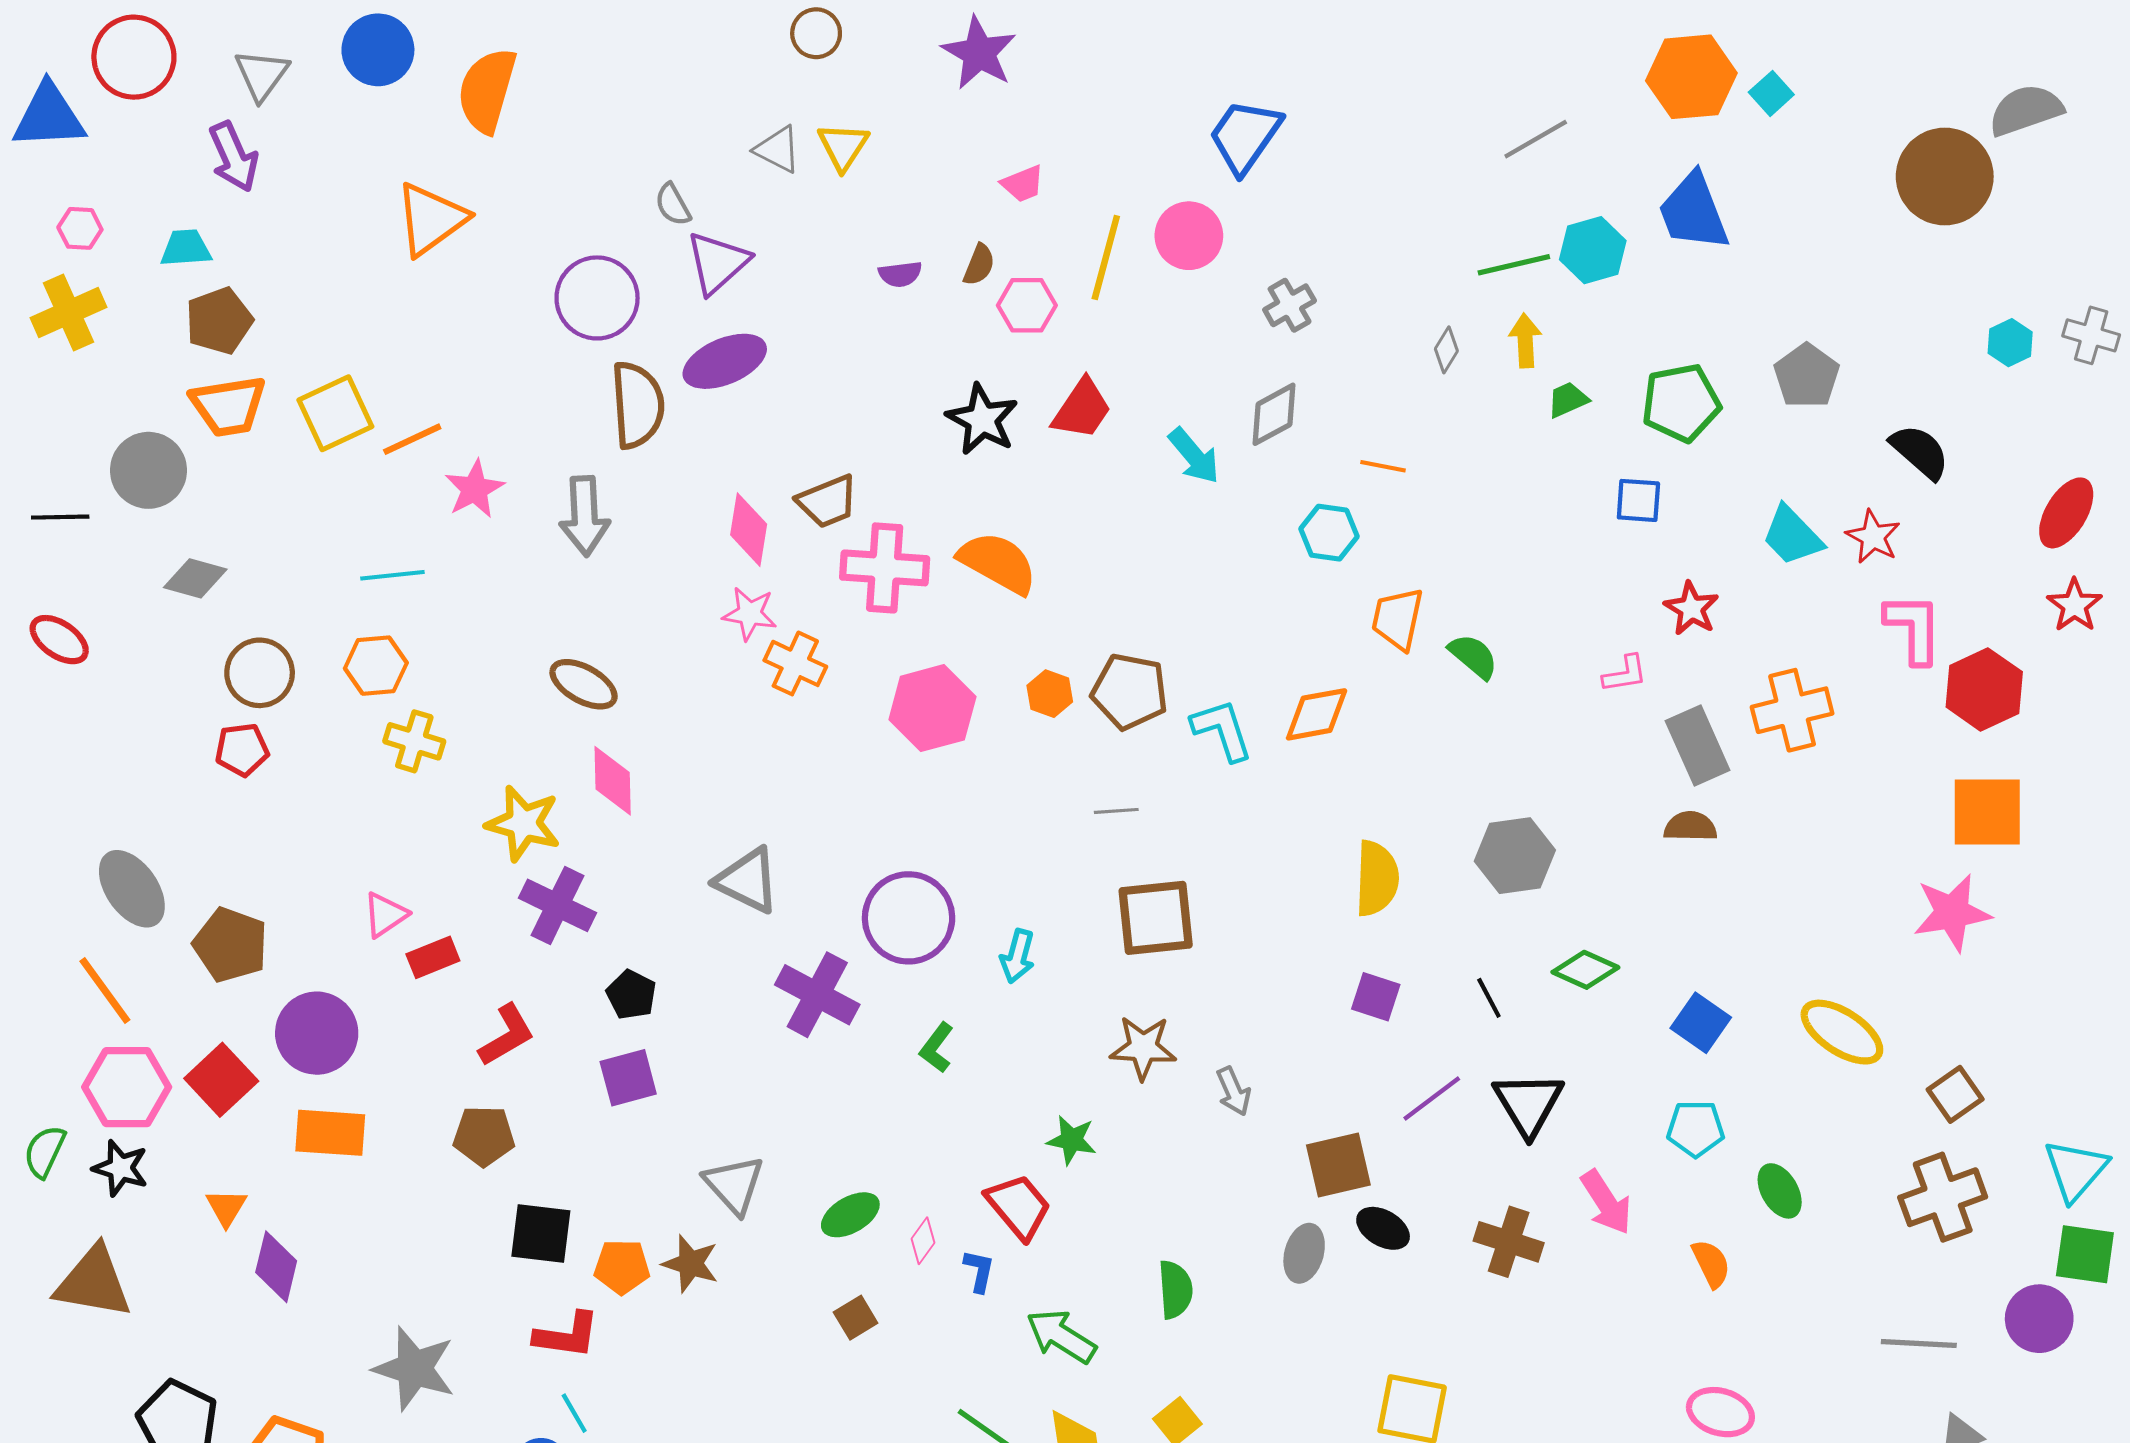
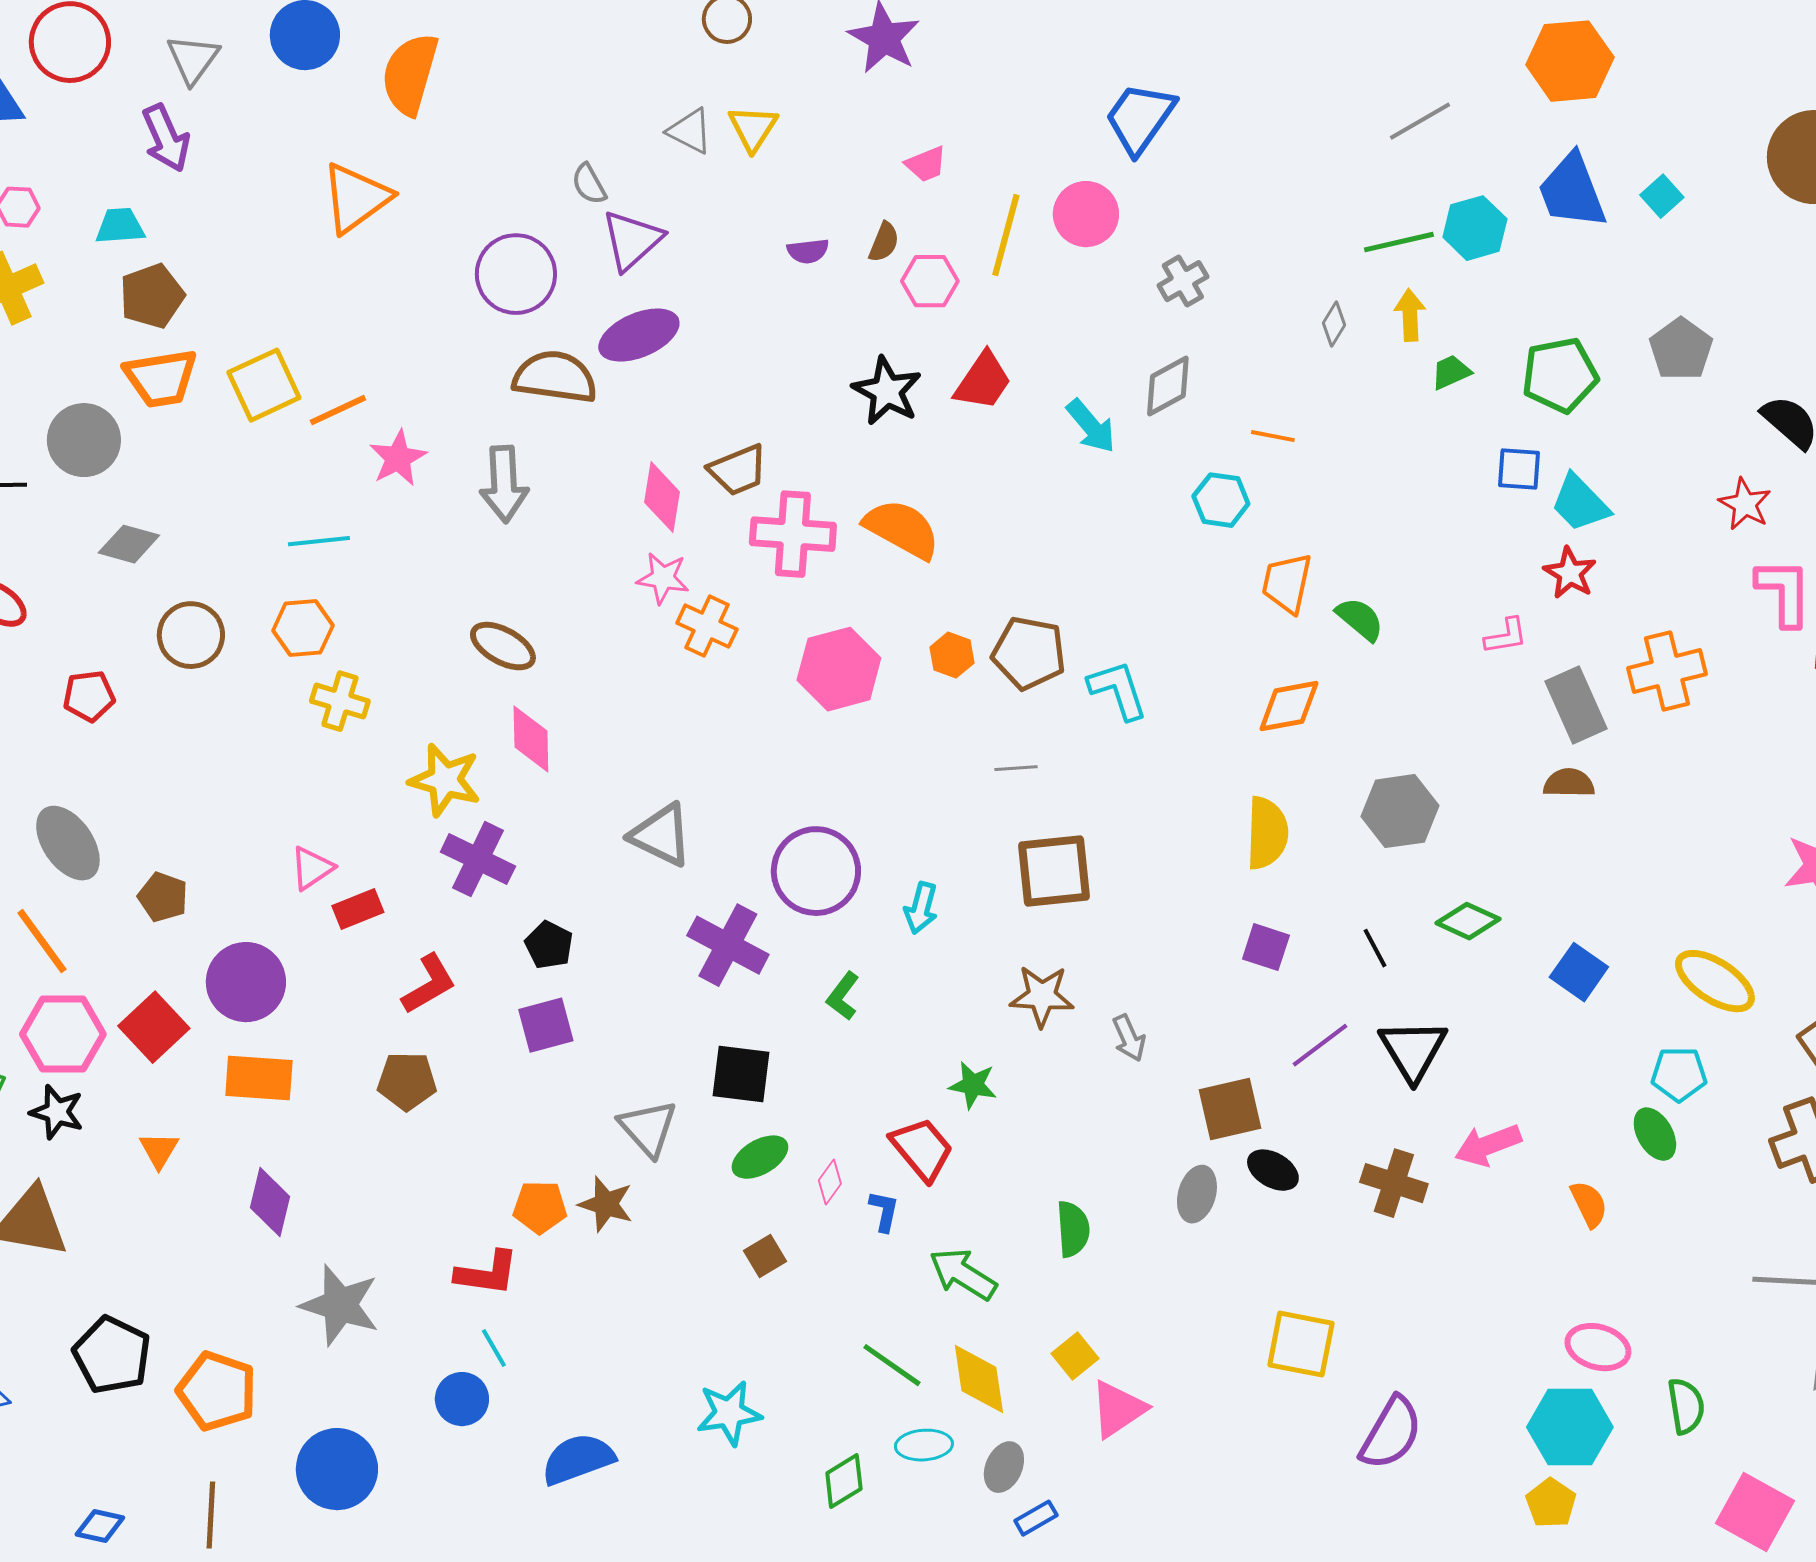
cyan square: (1771, 93) -> (1662, 196), moved
brown semicircle: (638, 405) -> (555, 377), turned -78
cyan trapezoid: (1792, 536) -> (1580, 503), moved
orange diamond: (1317, 714) -> (1289, 706), moved
red pentagon: (242, 750) -> (89, 696), moved
brown pentagon: (230, 945) -> (163, 897), size x0.7
cyan pentagon: (1696, 1129) -> (1679, 1074), moved
pink arrow: (1606, 1202) -> (1488, 1145), turned 102
black square: (541, 1233) -> (741, 1074), moved
purple diamond: (276, 1267) -> (270, 1202), moved

